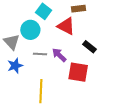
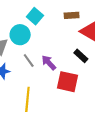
red triangle: (66, 26) -> (89, 31), moved
gray line: (40, 54) -> (29, 61), turned 48

